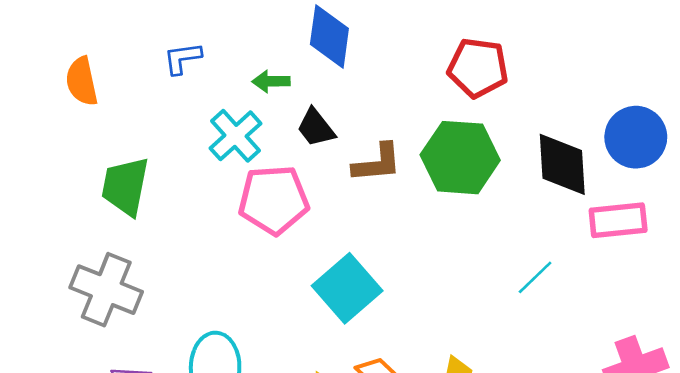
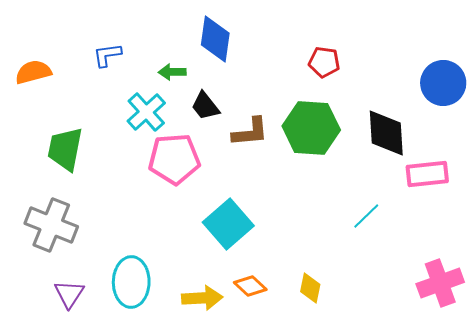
red pentagon: (478, 68) -> (324, 62), size x0.7
orange semicircle: (82, 81) -> (33, 72), turned 87
blue circle: (636, 137) -> (443, 83), moved

